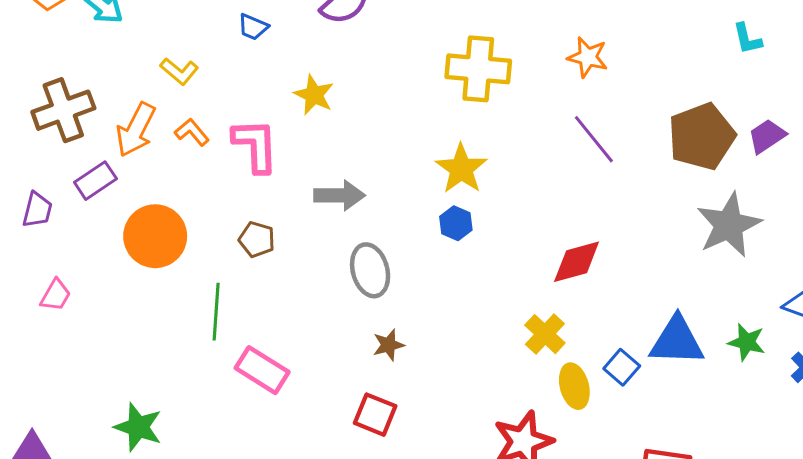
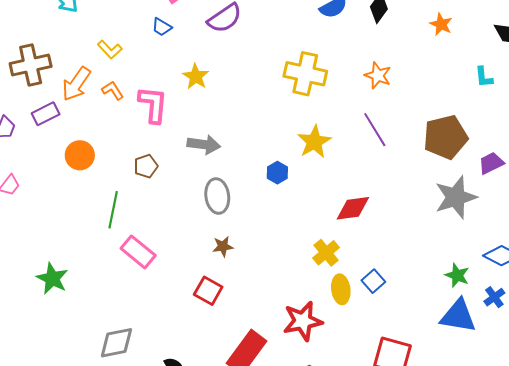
purple trapezoid: (767, 136) -> (491, 163), moved
yellow star: (461, 169) -> (314, 142), moved
orange circle: (155, 236) -> (80, 155), size x0.7
brown pentagon: (257, 239) -> (146, 166), turned 30
blue triangle: (677, 341) -> (458, 316), moved

